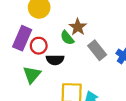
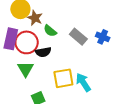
brown star: (78, 27) -> (35, 18), moved
red circle: (39, 46) -> (27, 42), size x1.5

